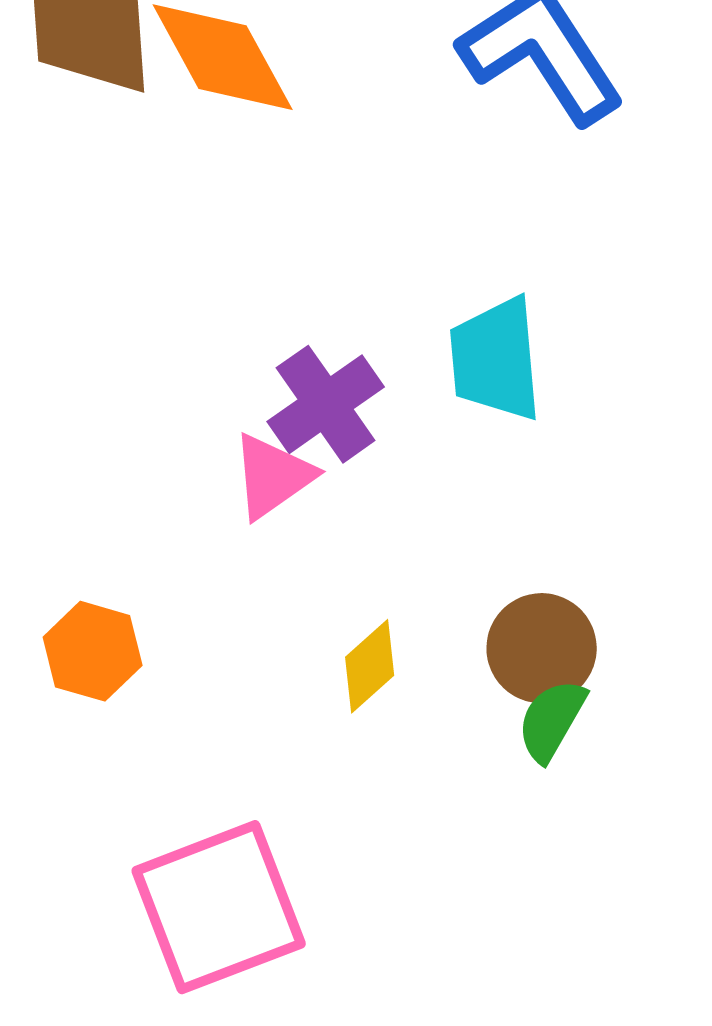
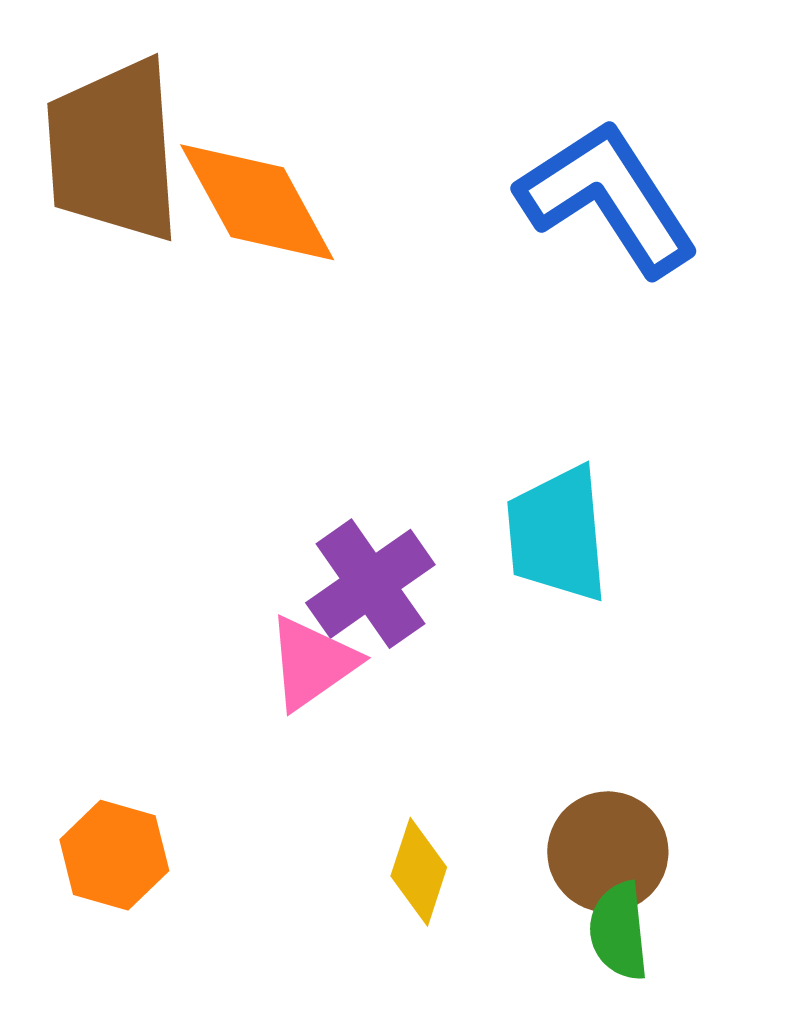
yellow diamond: (370, 666) -> (419, 872), turned -30
green semicircle: (552, 720) -> (619, 931), turned -36

